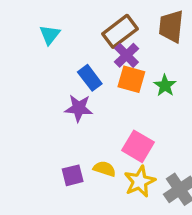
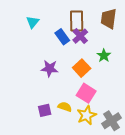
brown rectangle: (120, 31) -> (77, 21), turned -55
blue rectangle: (90, 78) -> (62, 37), moved
orange square: (131, 79) -> (82, 68), moved, turned 30

